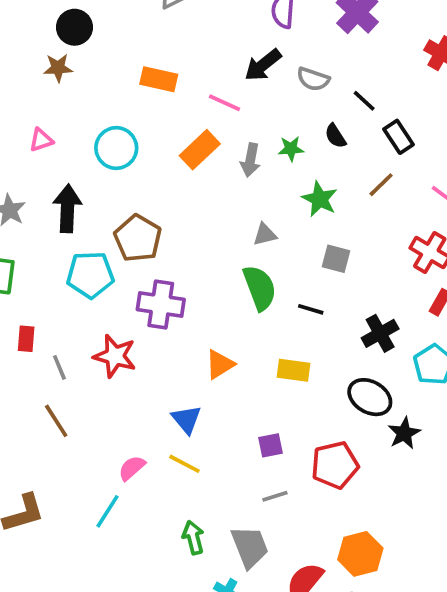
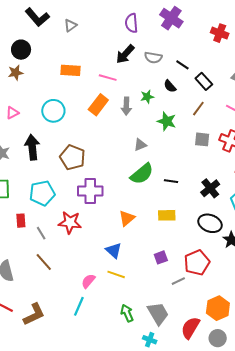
gray square: (336, 259) -> (202, 139), moved
cyan pentagon: (90, 275) -> (42, 193), moved
green semicircle: (260, 288) -> (142, 174), turned 80
gray line: (275, 496) -> (178, 281), moved

